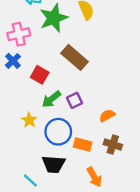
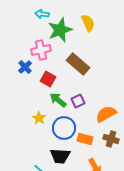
pink cross: (19, 34) -> (41, 50), moved
green arrow: (51, 99) -> (58, 100), turned 78
orange semicircle: (107, 115) -> (106, 114), size x1.5

